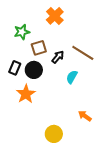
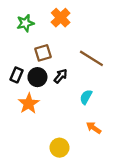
green star: (22, 32) -> (25, 23), moved
black arrow: (58, 57) -> (61, 76), moved
cyan semicircle: (72, 77) -> (86, 97), moved

